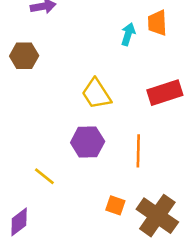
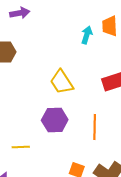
yellow line: (44, 176) -> (21, 147), turned -42

